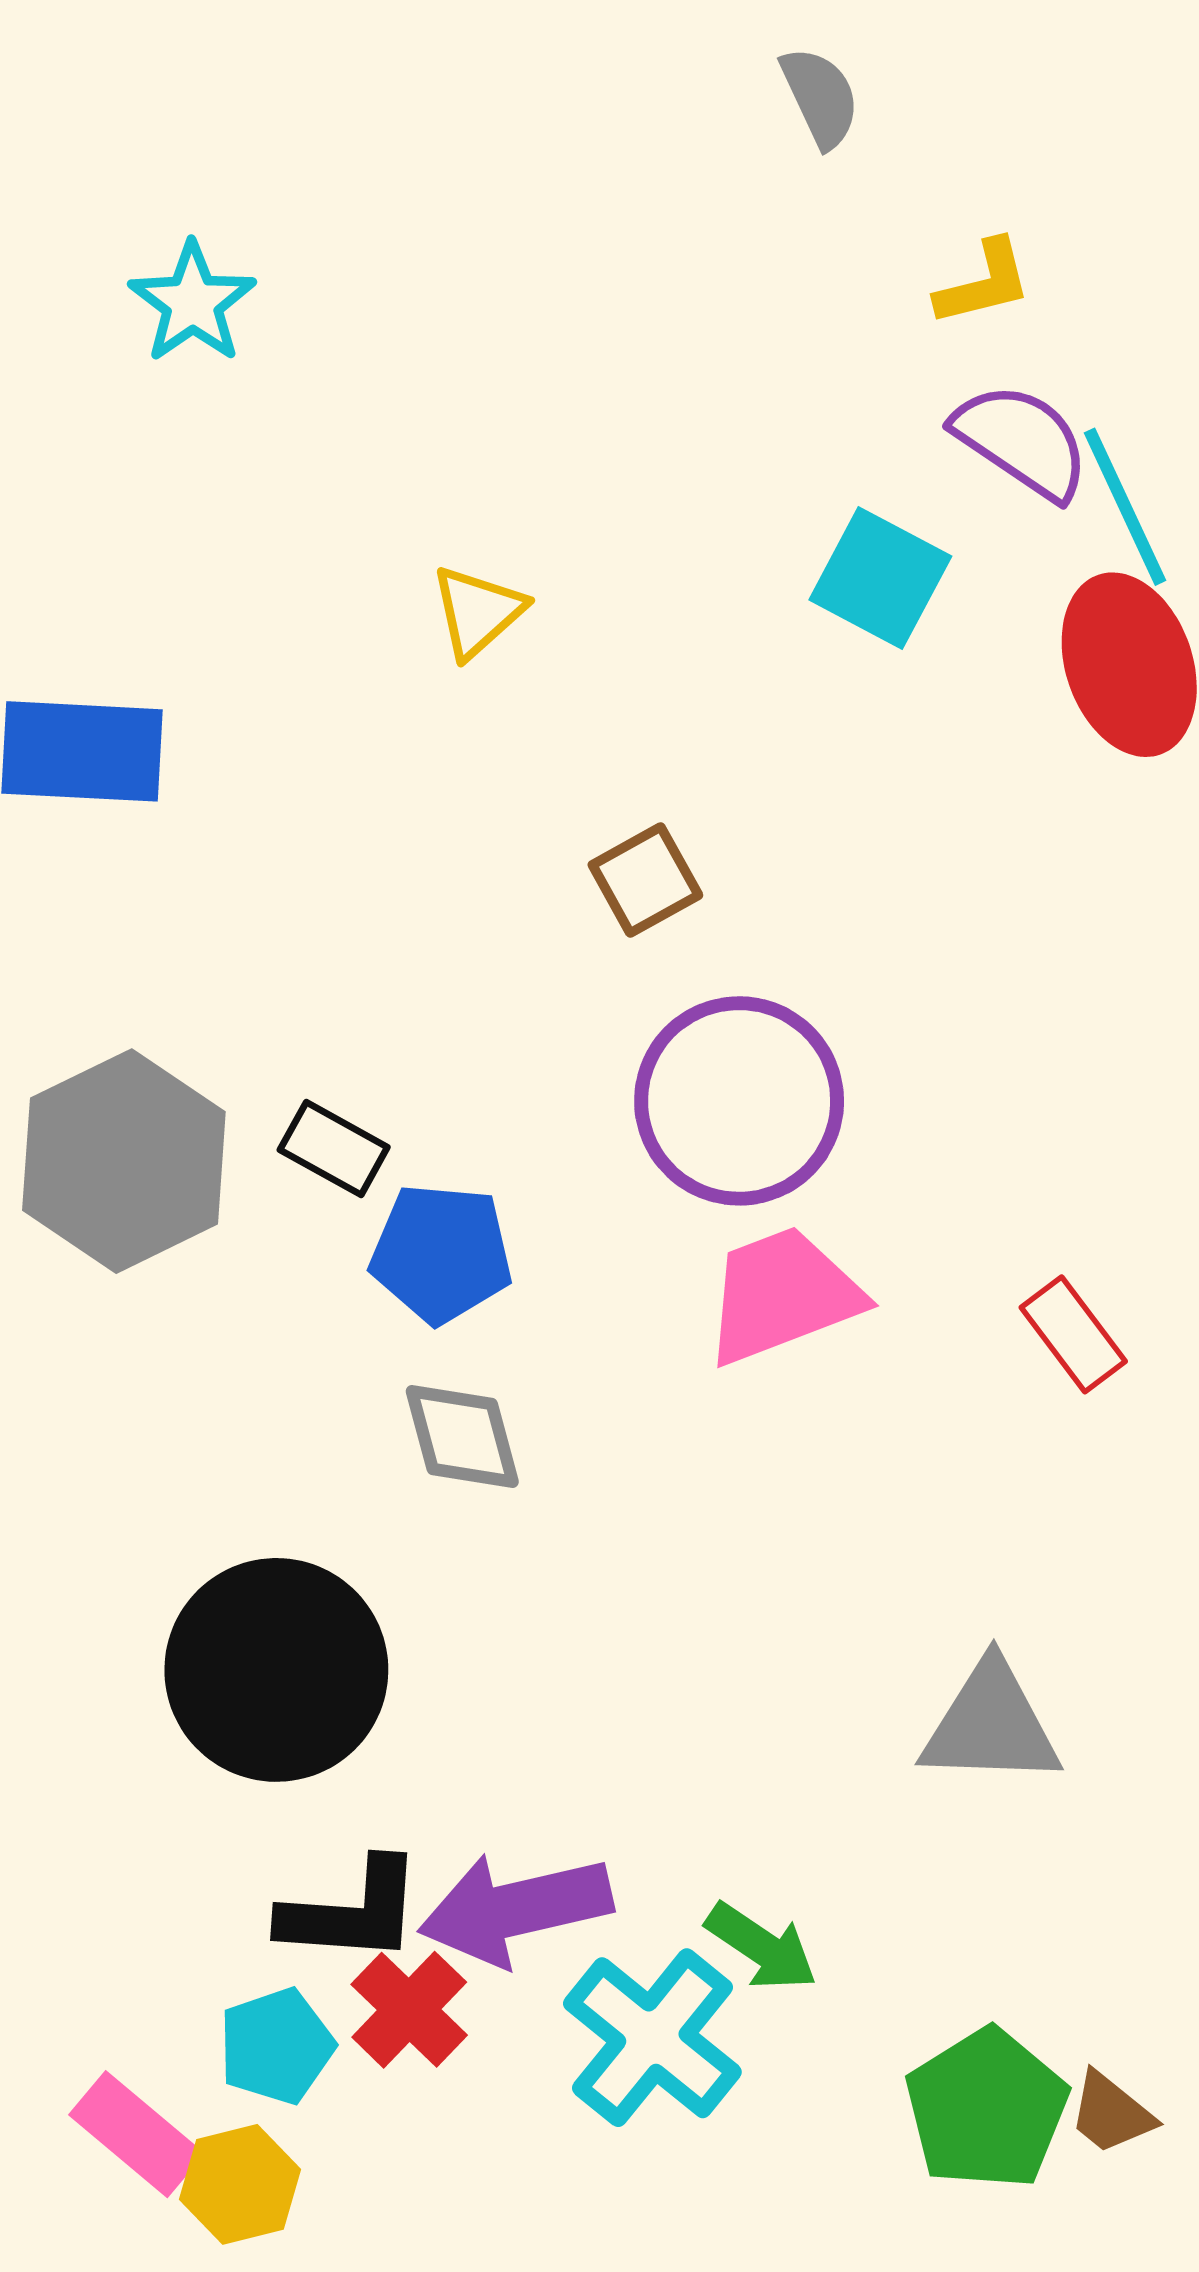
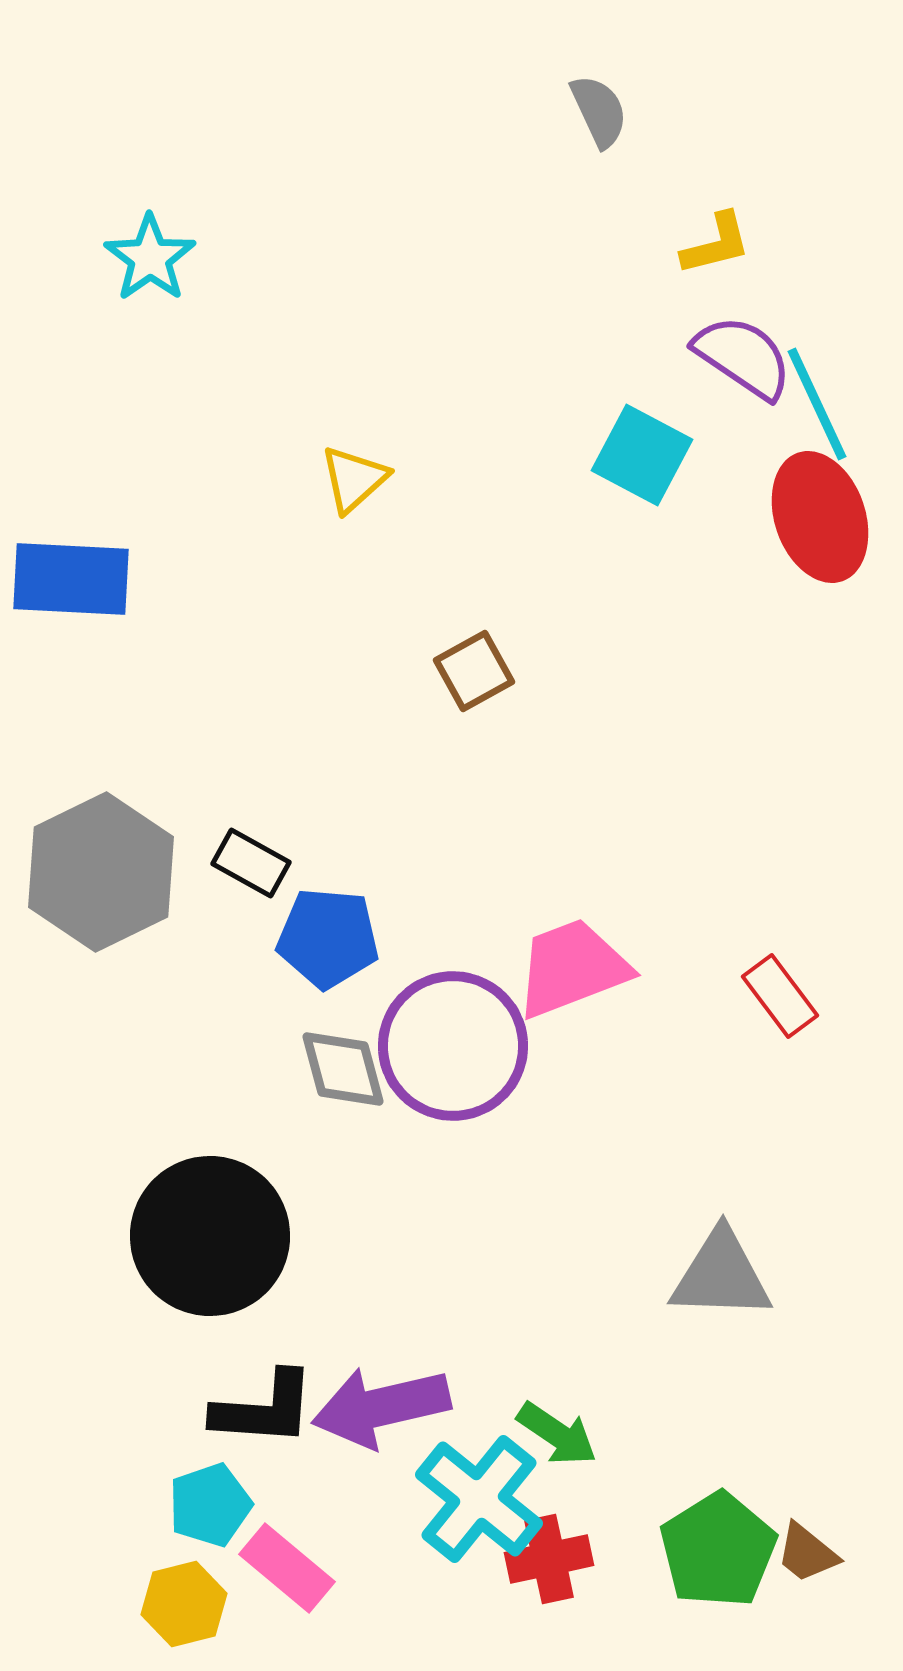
purple circle: (739, 1101) -> (453, 1046), moved
red cross: (409, 2010) -> (549, 1559), moved, turned 34
pink rectangle: (137, 2134) -> (287, 1568), moved

